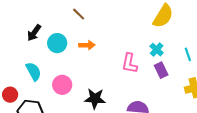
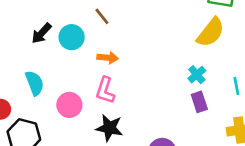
cyan circle: (57, 43) -> (72, 37), moved
pink L-shape: (130, 63) -> (105, 90), moved

